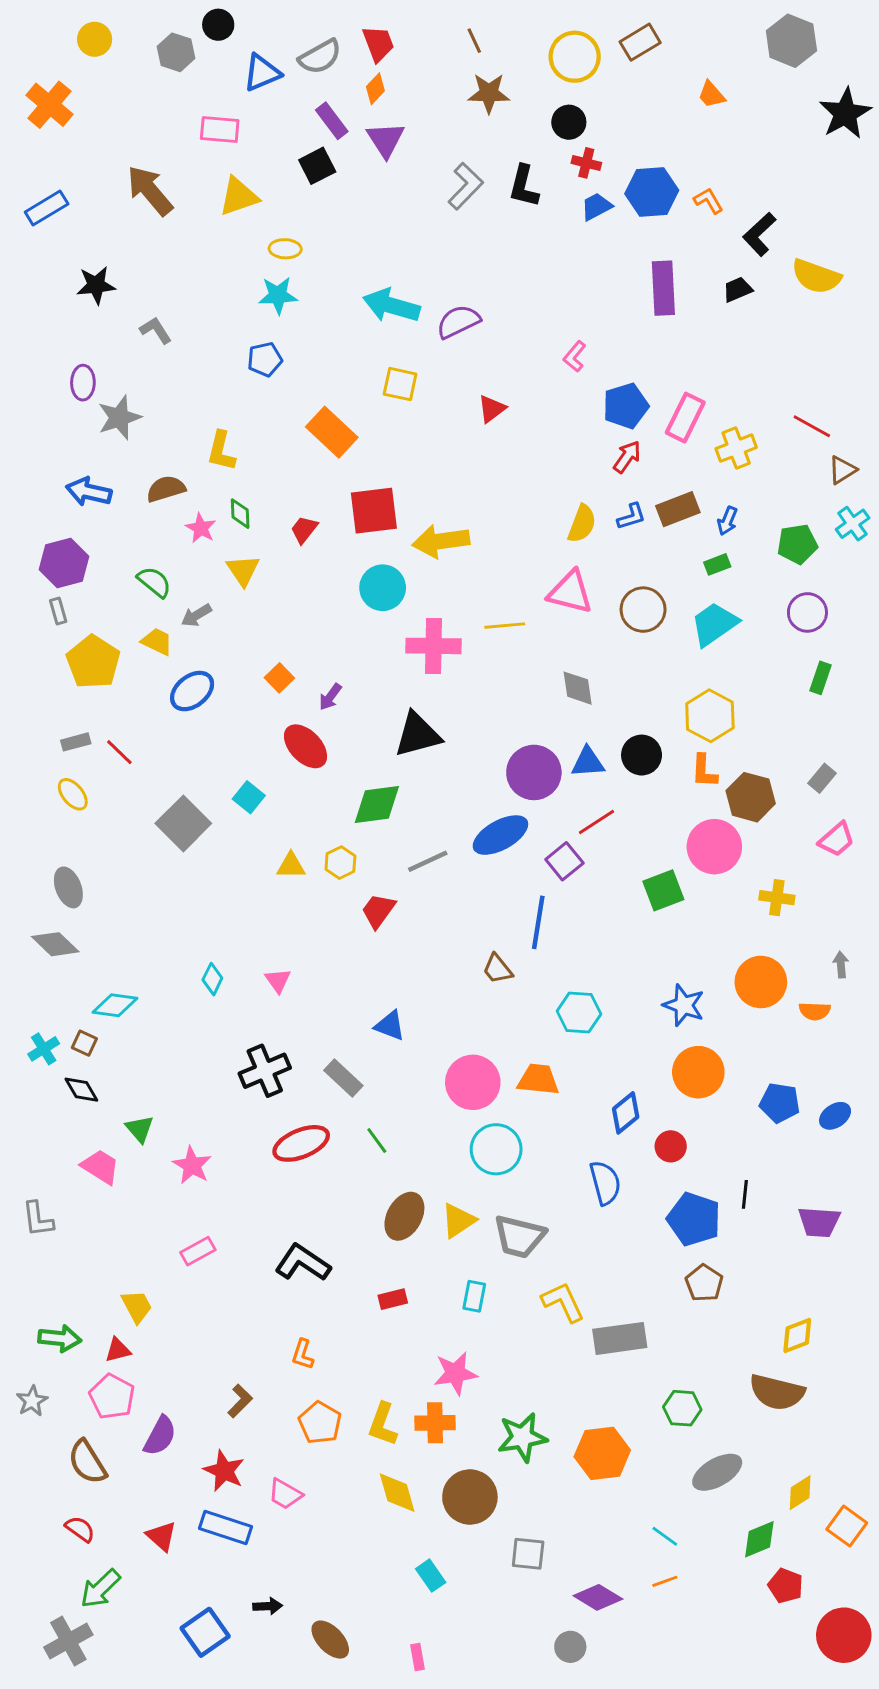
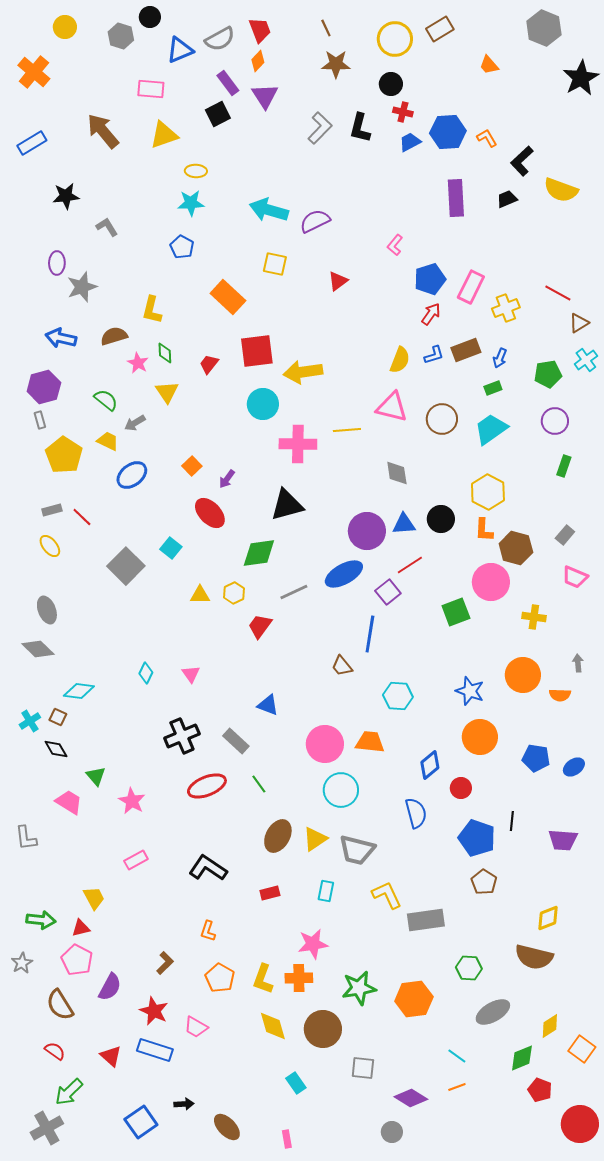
blue pentagon: (265, 359) -> (182, 247), turned -30
pink trapezoid: (837, 839) -> (575, 577), turned 64

